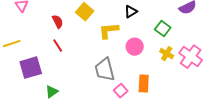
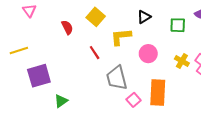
green square: (163, 29) -> (178, 25), moved, turned -35
red line: (58, 46) -> (95, 53), moved
orange rectangle: (144, 84) -> (158, 93), size x1.4

